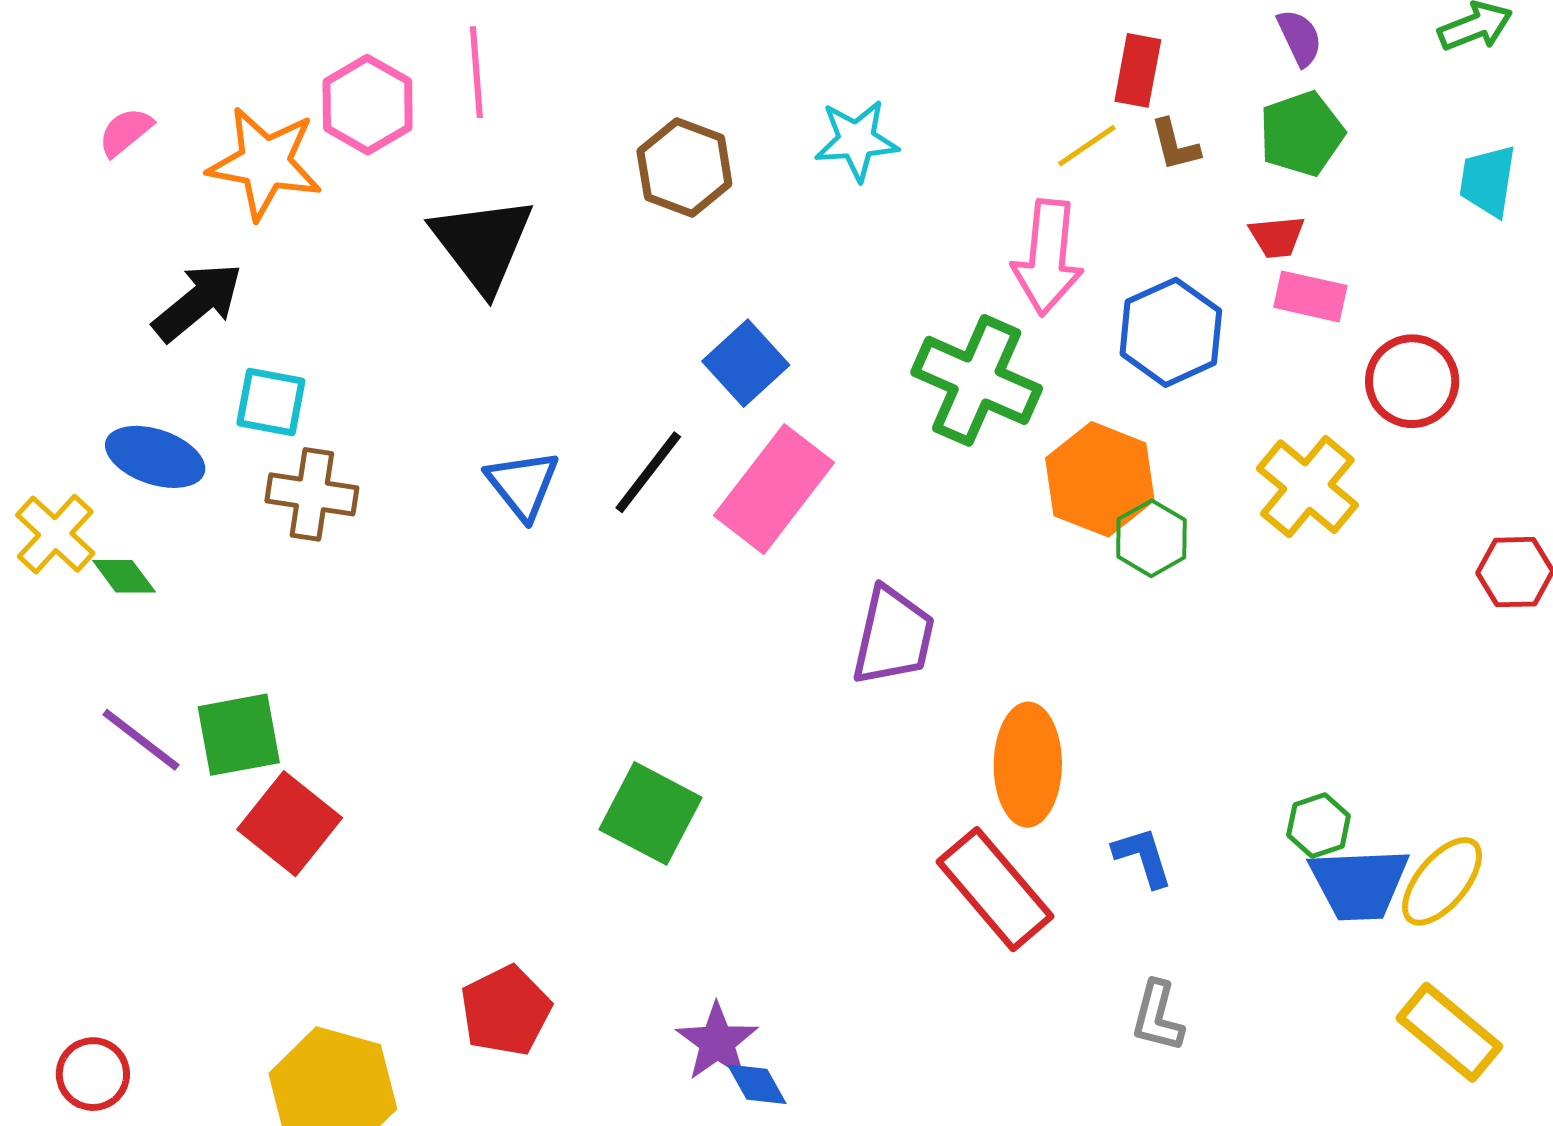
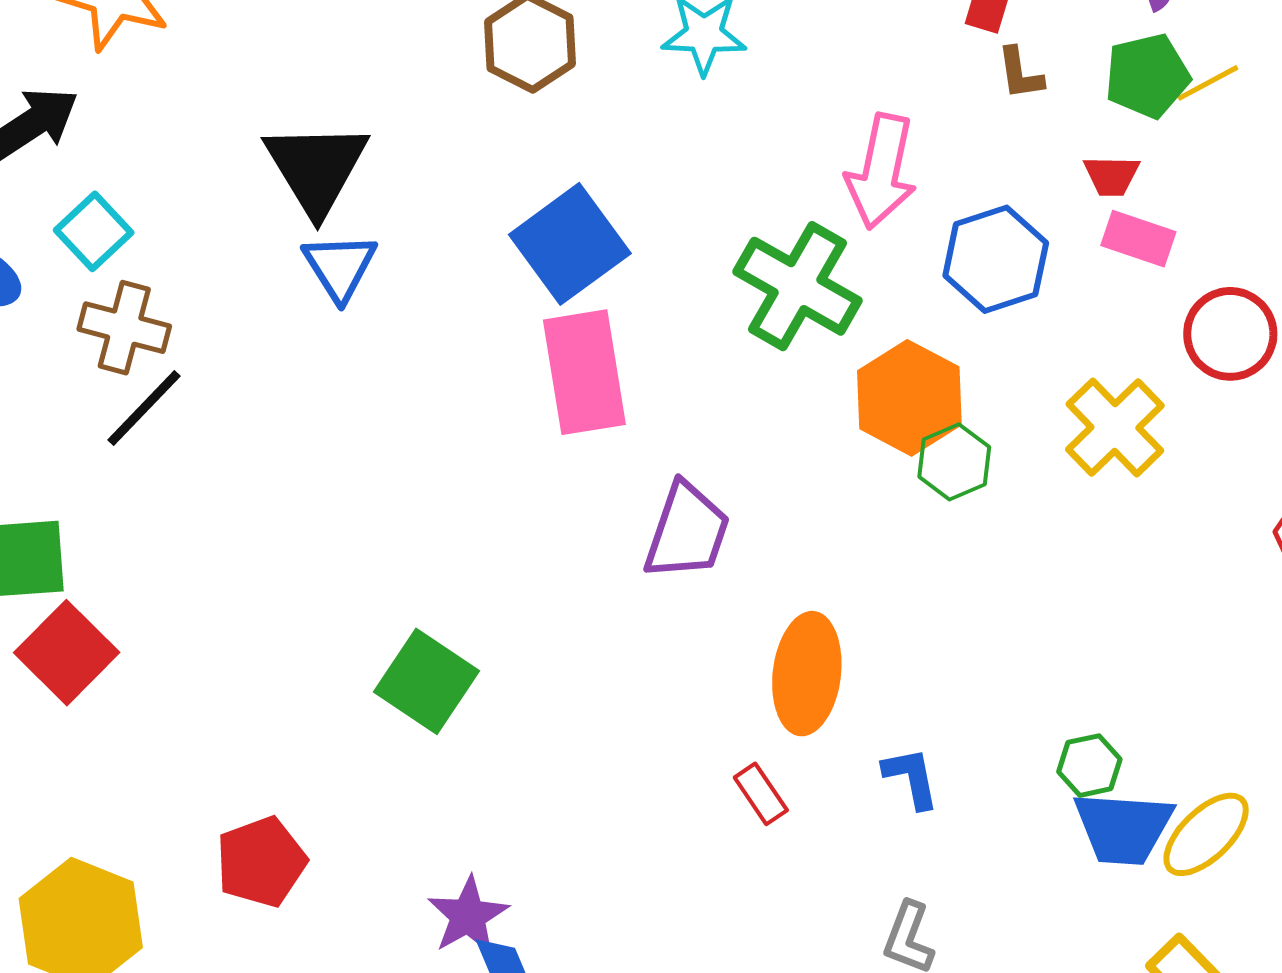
yellow line: (1087, 146) -> (1208, 83), moved
black triangle: (482, 244) -> (316, 168), moved
blue square: (746, 363) -> (570, 244), size x1.4
cyan square: (271, 402) -> (94, 231), turned 30
black line: (648, 472) -> (144, 408), moved
blue triangle: (523, 485) -> (340, 267), moved
pink rectangle: (774, 489) -> (584, 372), turned -53
red rectangle: (995, 889) -> (761, 794), size x0.5

